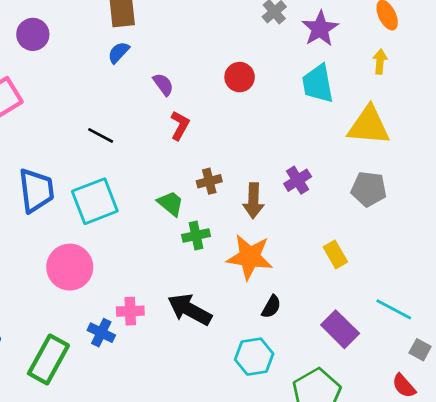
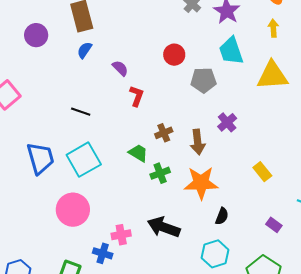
purple circle: (33, 34) -> (36, 35), moved
gray pentagon: (369, 189) -> (203, 80), moved
purple rectangle: (340, 329) -> (274, 225), size x0.6

